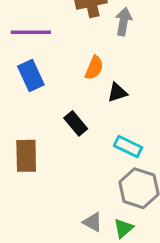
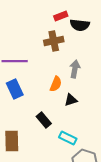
gray arrow: (123, 21) -> (75, 69), moved
cyan rectangle: (128, 147) -> (68, 138), moved

